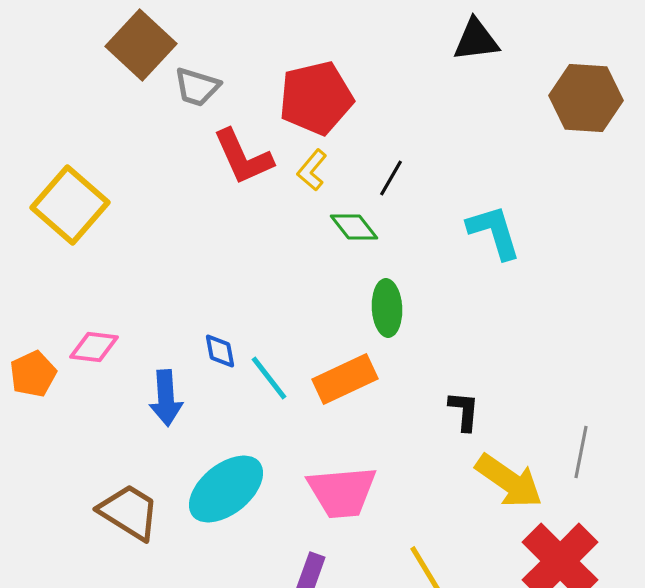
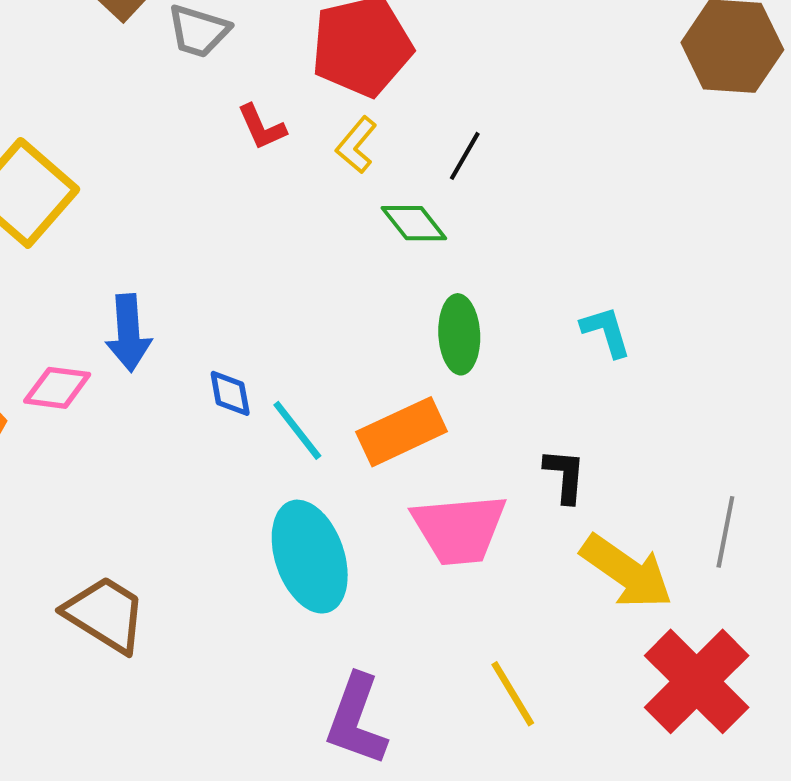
red L-shape: (243, 157) -> (262, 127), size x0.6
cyan L-shape: (494, 232) -> (606, 332), moved, size x0.7
blue arrow: (166, 398) -> (129, 333), moved
cyan ellipse: (226, 489) -> (310, 557), moved, turned -70
pink trapezoid: (342, 492) -> (459, 529), moved

